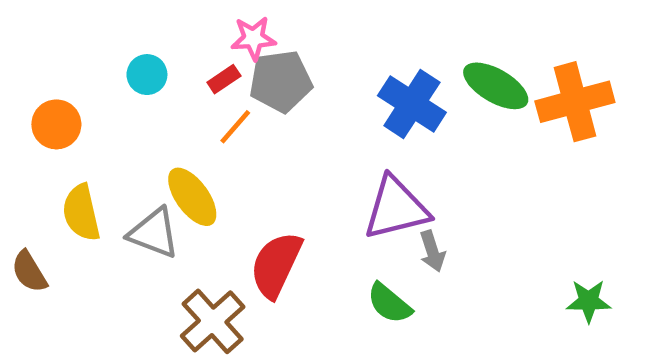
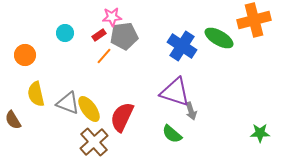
orange cross: (575, 102) -> (254, 20), moved
yellow ellipse: (192, 197) -> (89, 109), moved
purple triangle: (396, 208) -> (175, 92), turned 32

